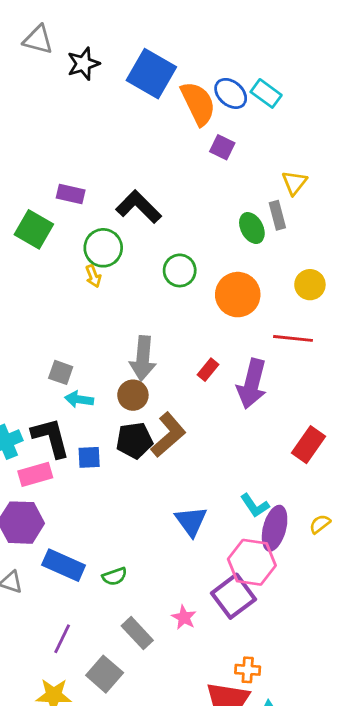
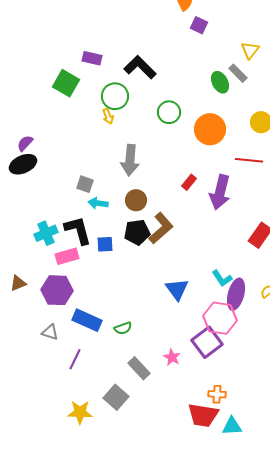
gray rectangle: (277, 215) -> (238, 73), turned -30
gray arrow: (143, 358) -> (130, 160), moved
purple line: (62, 639) -> (75, 359), moved

